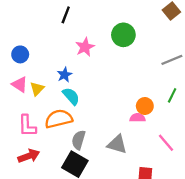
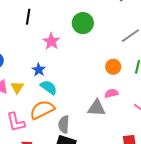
orange circle: (145, 106) -> (113, 67), moved
gray triangle: (117, 144) -> (97, 108), moved

